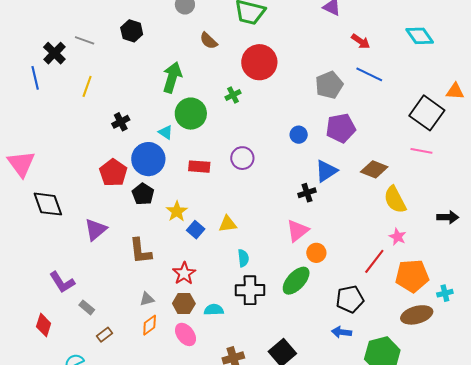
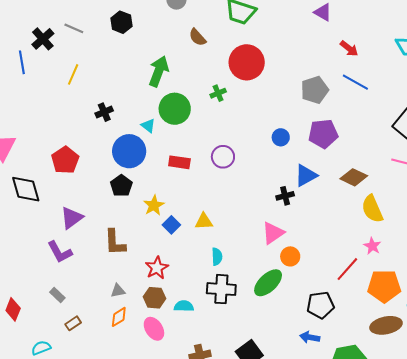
red pentagon: (113, 173) -> (65, 160), moved
purple L-shape: (62, 282) -> (60, 252), moved

